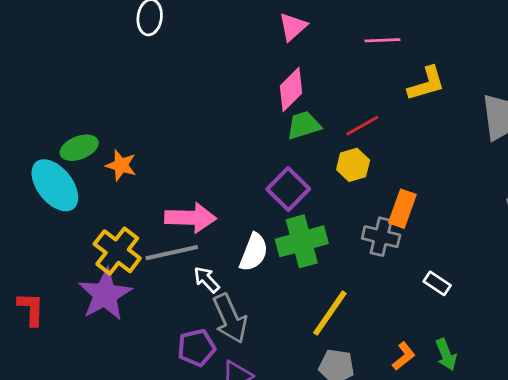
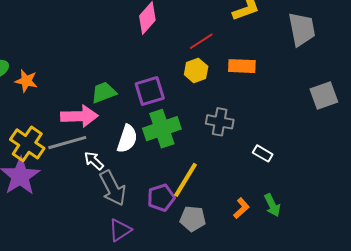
green trapezoid: (304, 125) -> (104, 92), moved
purple square: (288, 189) -> (150, 91), turned 32
orange rectangle: (402, 209) -> (242, 66), moved, turned 76
purple pentagon: (196, 348) -> (161, 198), moved

